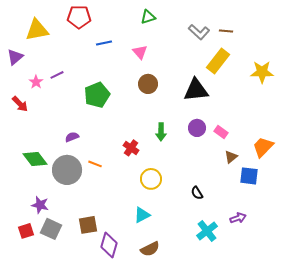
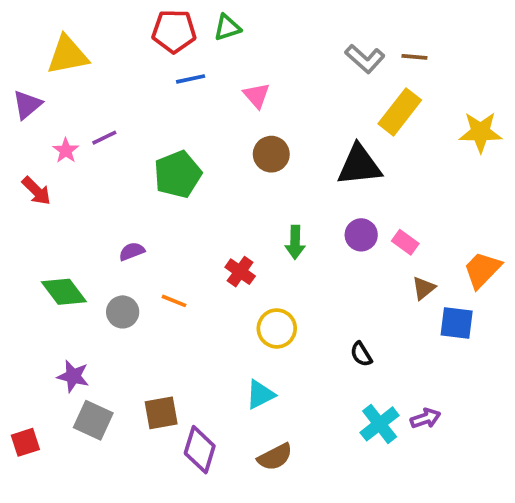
red pentagon: (79, 17) -> (174, 31), moved
green triangle: (148, 17) -> (227, 28), moved
gray circle: (67, 170) -> (123, 312), size x0.6
purple arrow: (238, 218) -> (425, 418), moved
red square: (26, 231) -> (25, 442), moved

